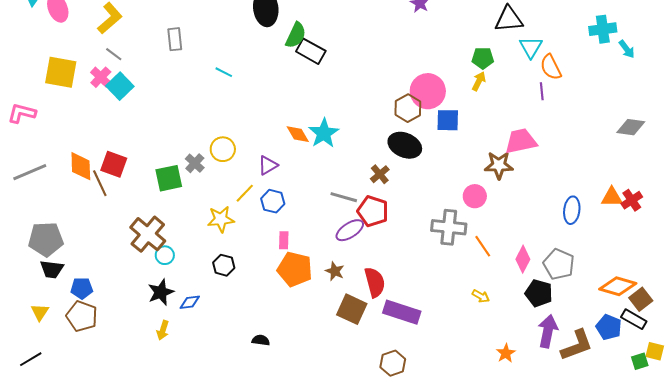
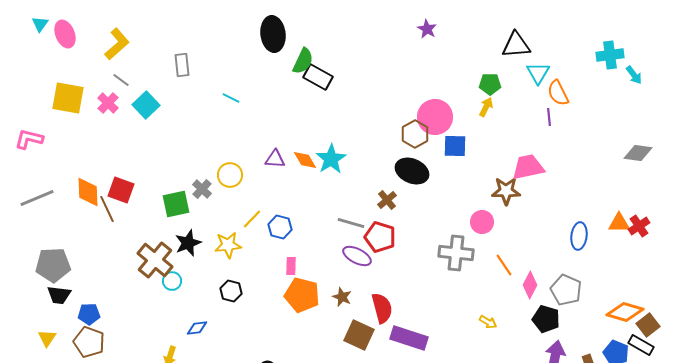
cyan square: (120, 86) -> (146, 105), moved
purple triangle: (268, 165) -> (275, 159), moved, turned 35
purple ellipse: (350, 230) -> (357, 256), turned 60
orange line: (483, 246) -> (504, 265), moved
black star: (161, 292) -> (188, 243), moved

